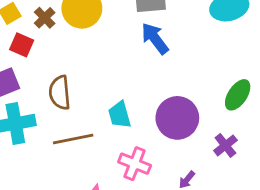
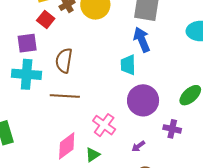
cyan trapezoid: (120, 115) -> (128, 65), moved
purple cross: (225, 145) -> (172, 129), turned 36

